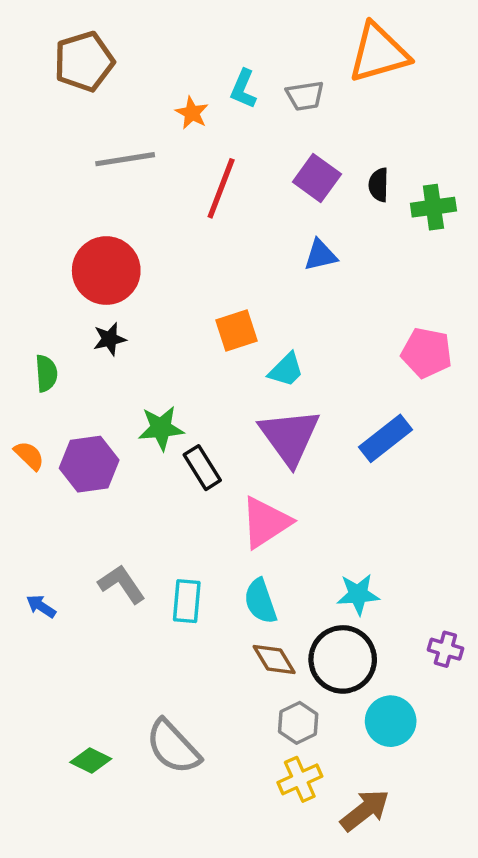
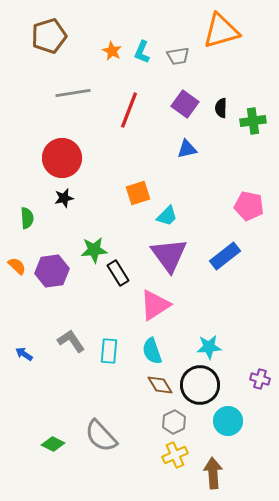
orange star: (192, 113) -> (112, 51), moved
brown arrow: (365, 810) -> (213, 473), turned -56

